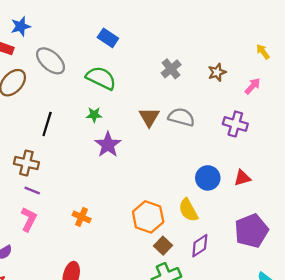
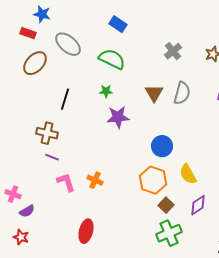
blue star: (21, 26) -> (42, 14), turned 30
gray semicircle: (181, 117) -> (182, 93), turned 90
purple star: (108, 145) -> (118, 117), turned 30
blue circle: (208, 178) -> (162, 146), moved
pink L-shape: (29, 219) -> (66, 182), moved, turned -45

